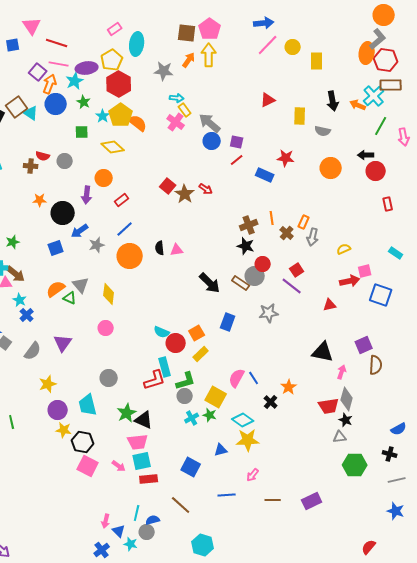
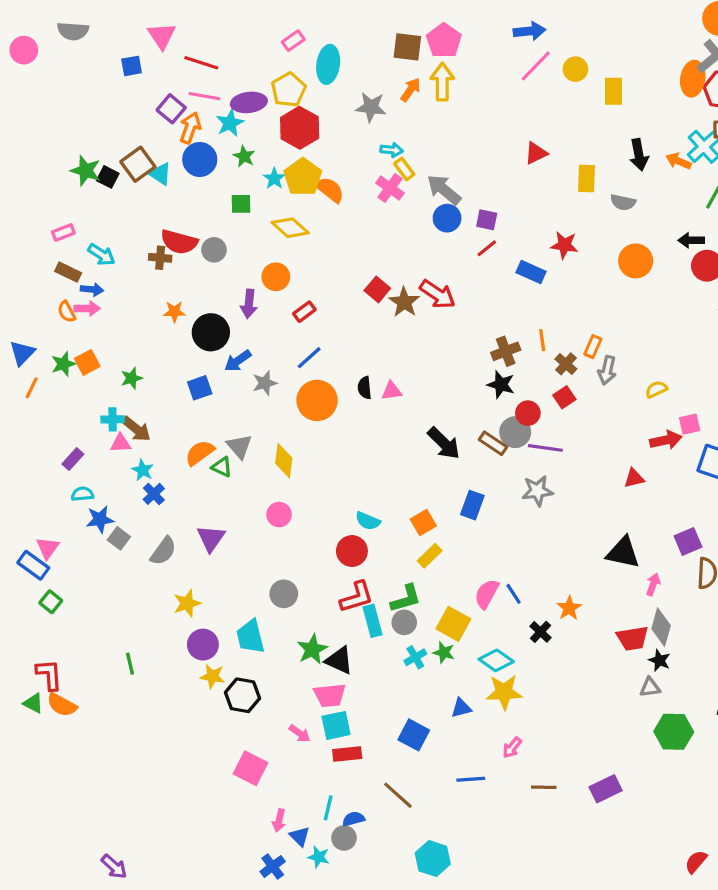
red semicircle: (43, 156) -> (179, 242), size x1.6
red arrow: (206, 189) -> (438, 294), size x1.6
red square: (297, 270) -> (564, 397), moved
purple line: (292, 286) -> (545, 448), moved, turned -30
red circle: (176, 343) -> (352, 551), moved
cyan rectangle: (165, 367) -> (373, 621), moved
pink square: (88, 466) -> (250, 768), moved

